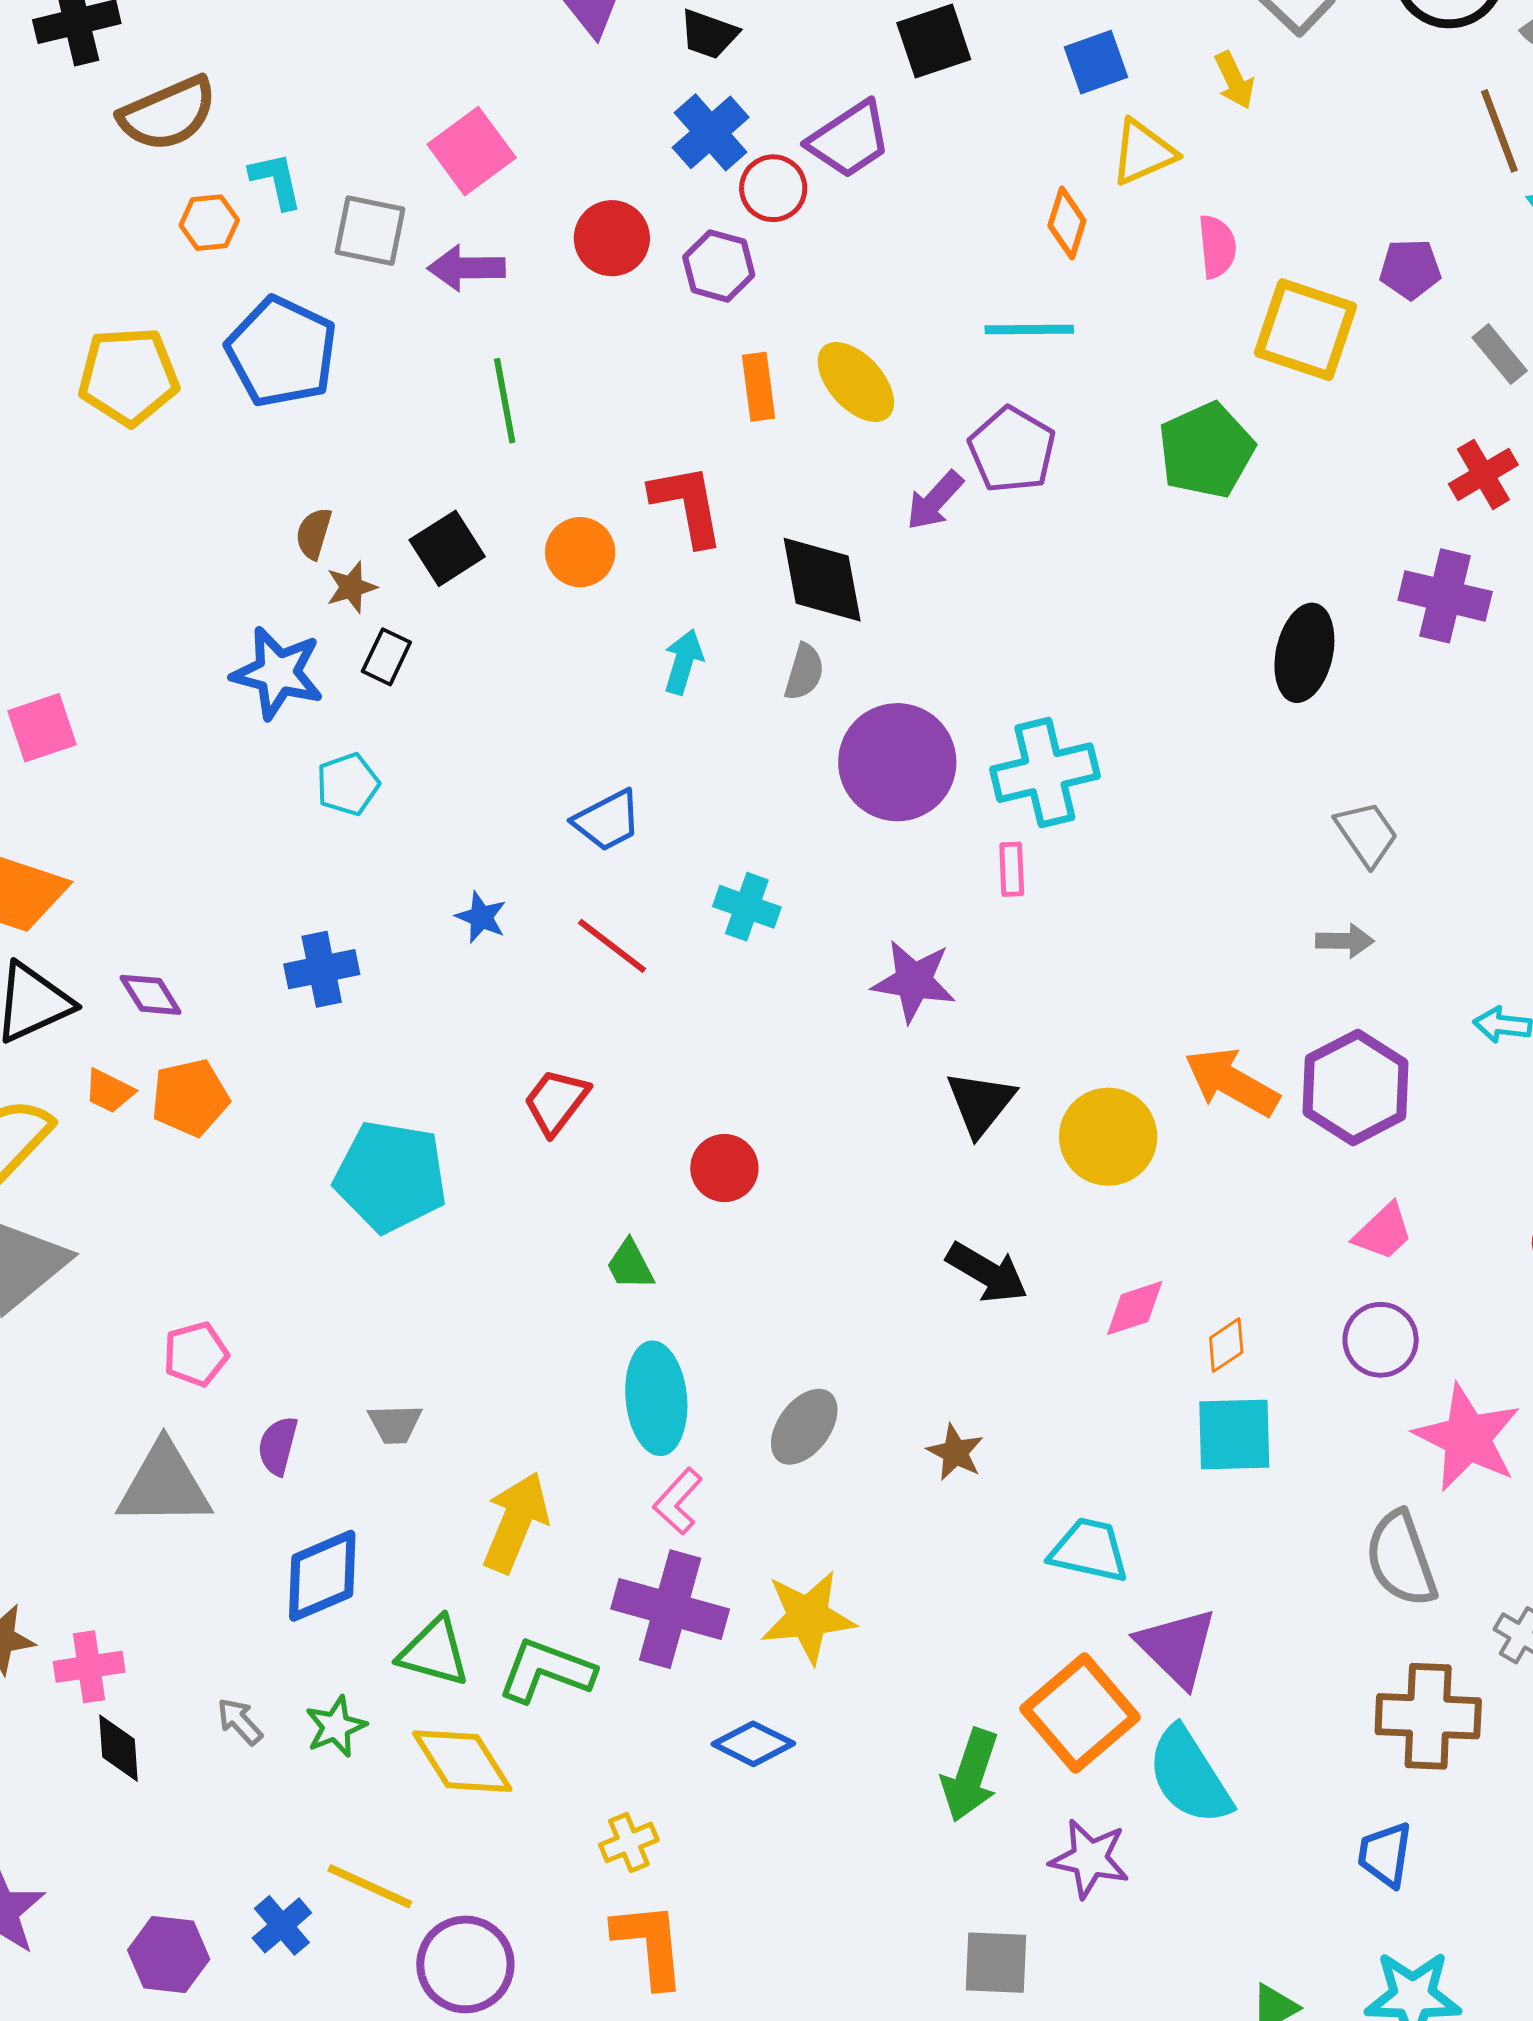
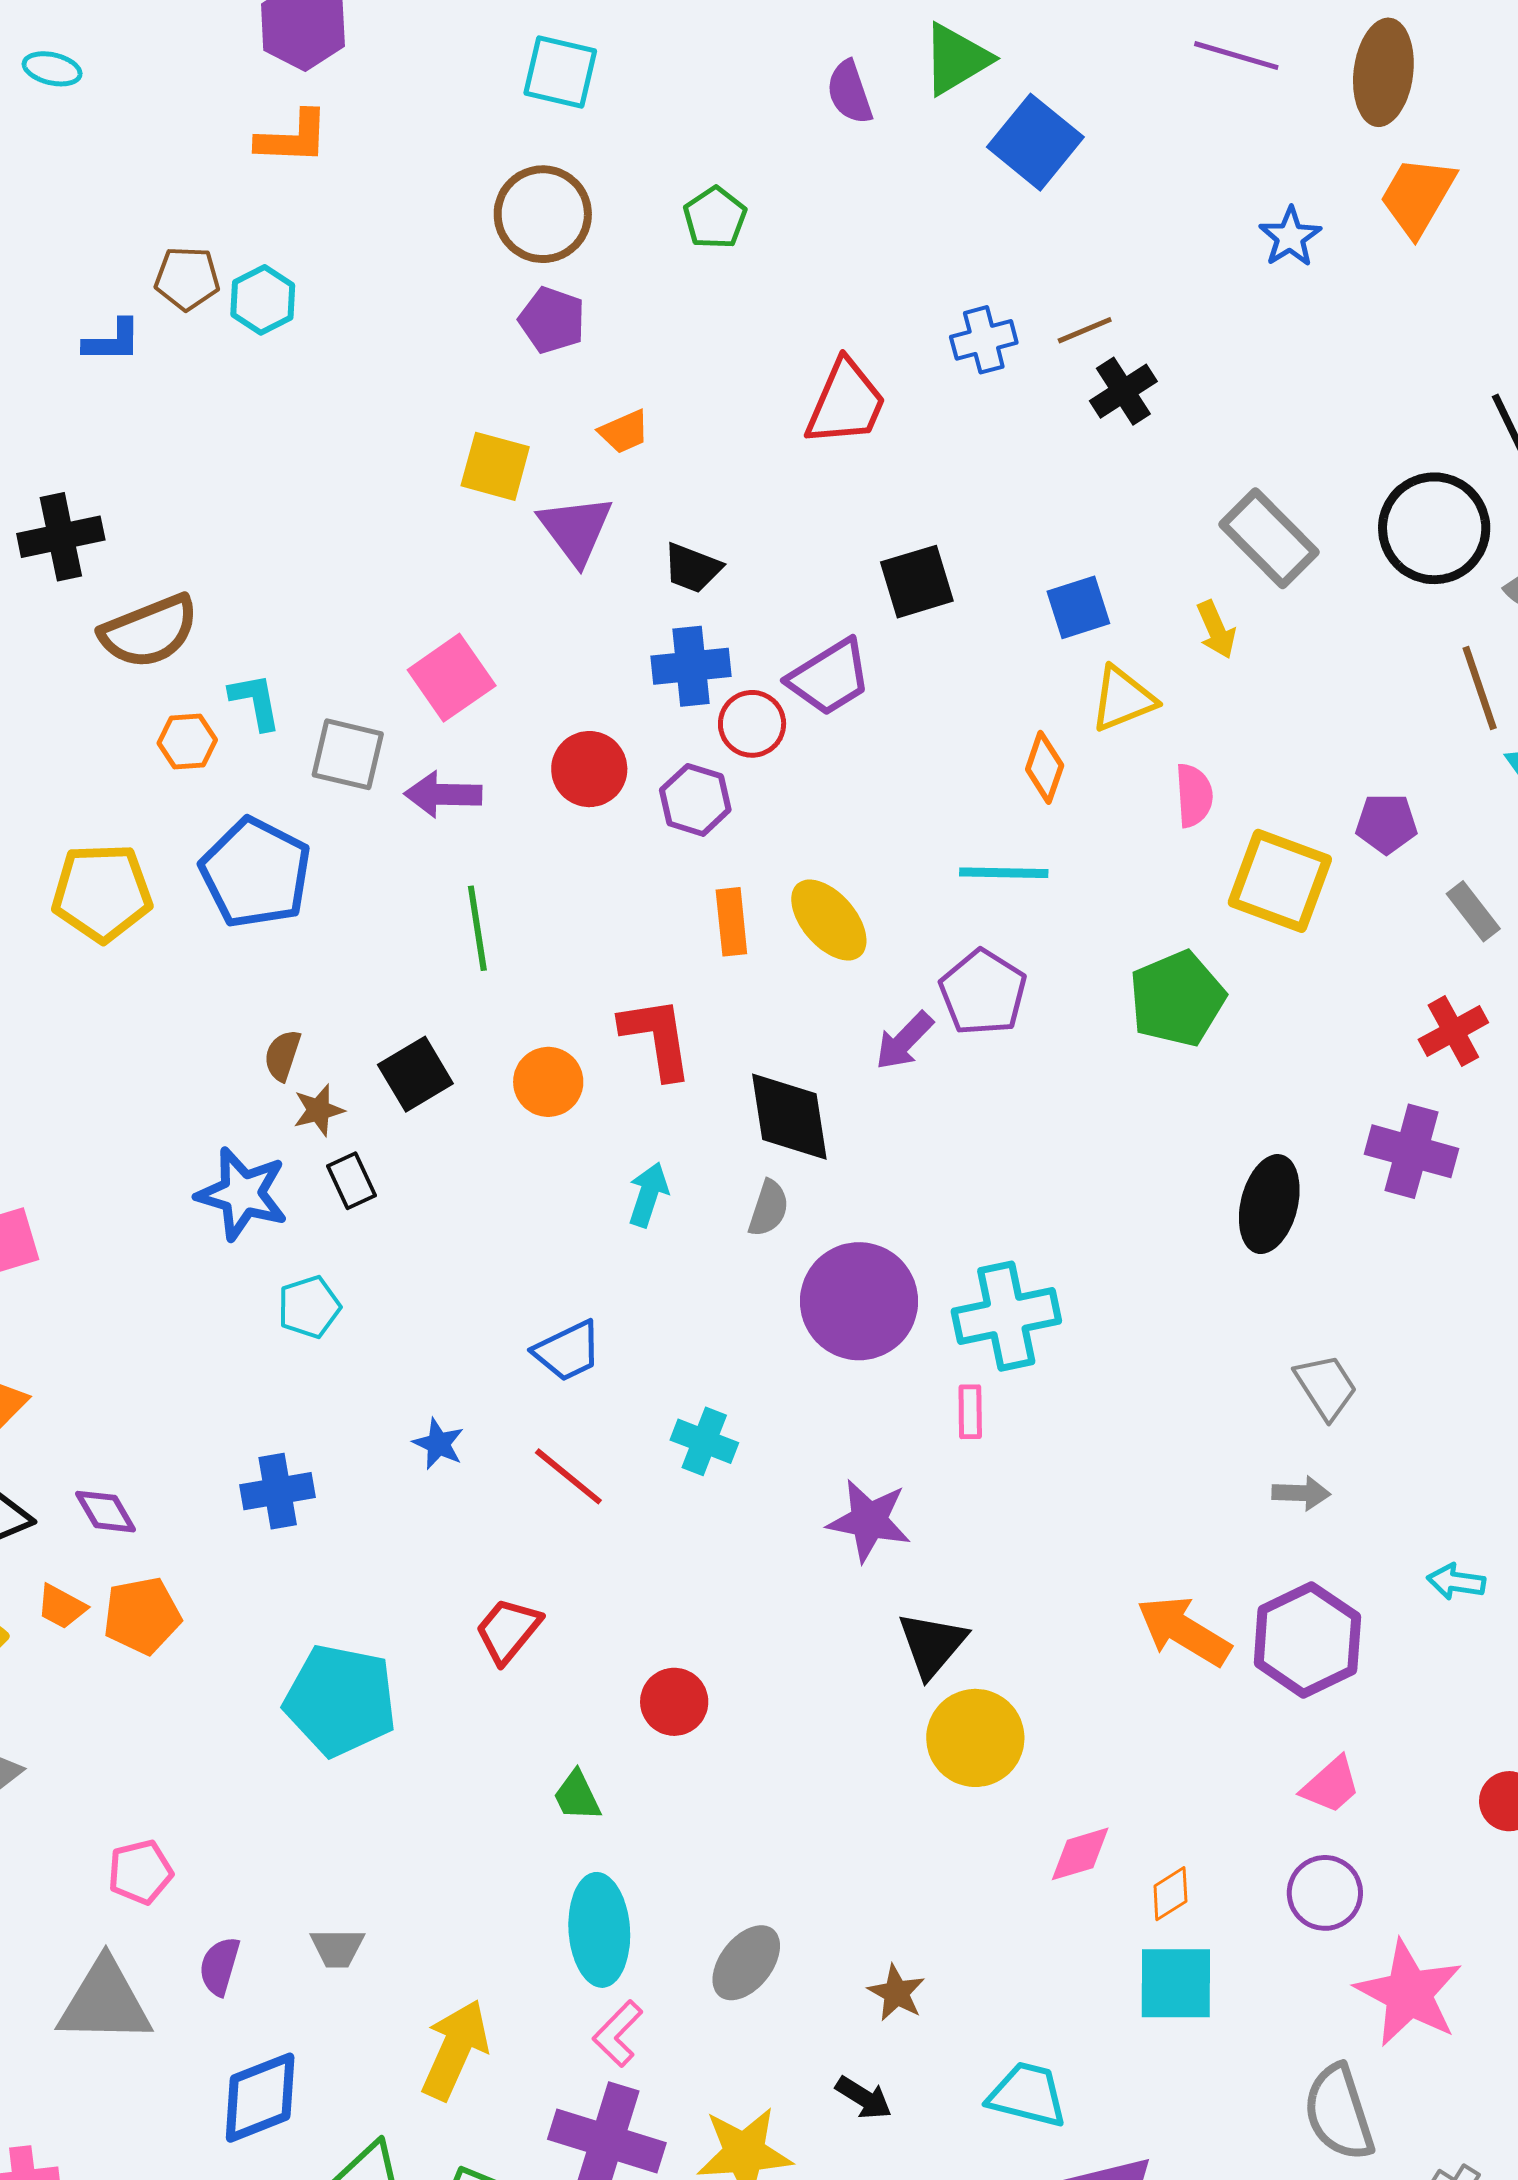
blue cross: (711, 132) -> (691, 666), turned 34
black rectangle: (386, 657) -> (351, 1181), turned -52
yellow circle: (1108, 1137) -> (975, 1738), moved
black arrow: (987, 1273) -> (864, 2098), moved, size x0.7

